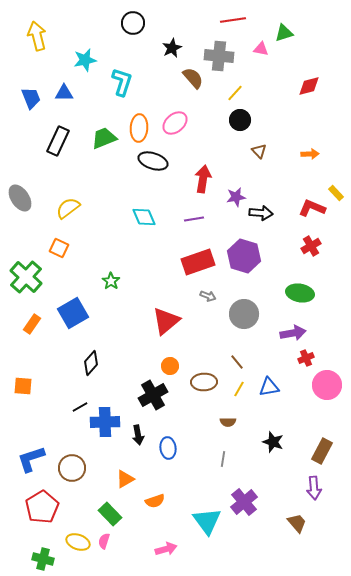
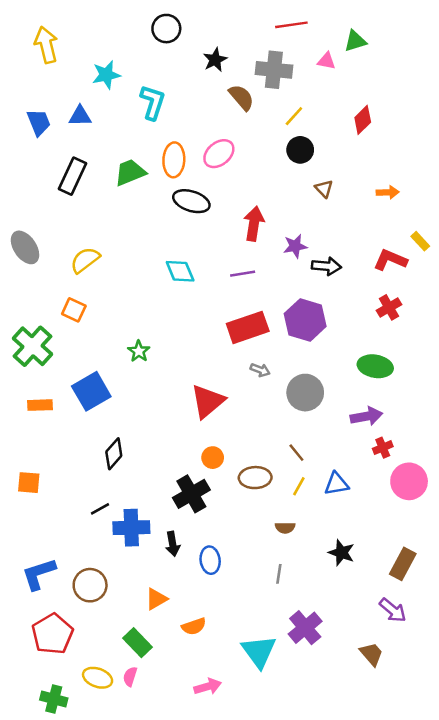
red diamond: (309, 86) -> (363, 120), moved, turned -30
orange rectangle: (32, 324) -> (40, 405), turned 54
purple arrow: (314, 488) -> (393, 610), turned -45

